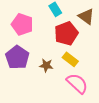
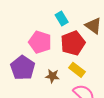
pink pentagon: (22, 24) -> (40, 42), moved

